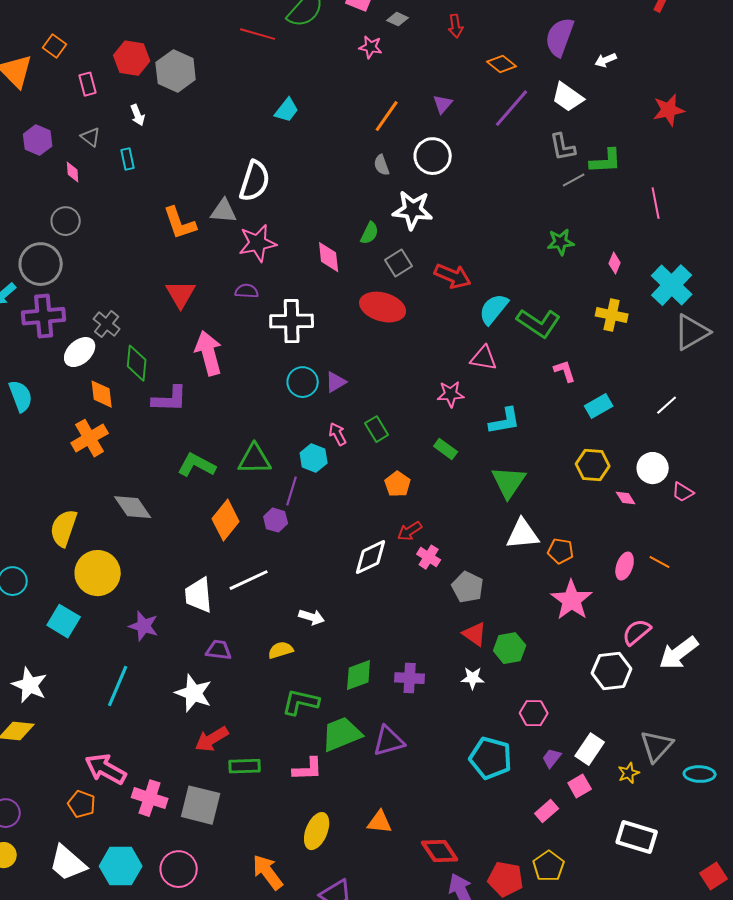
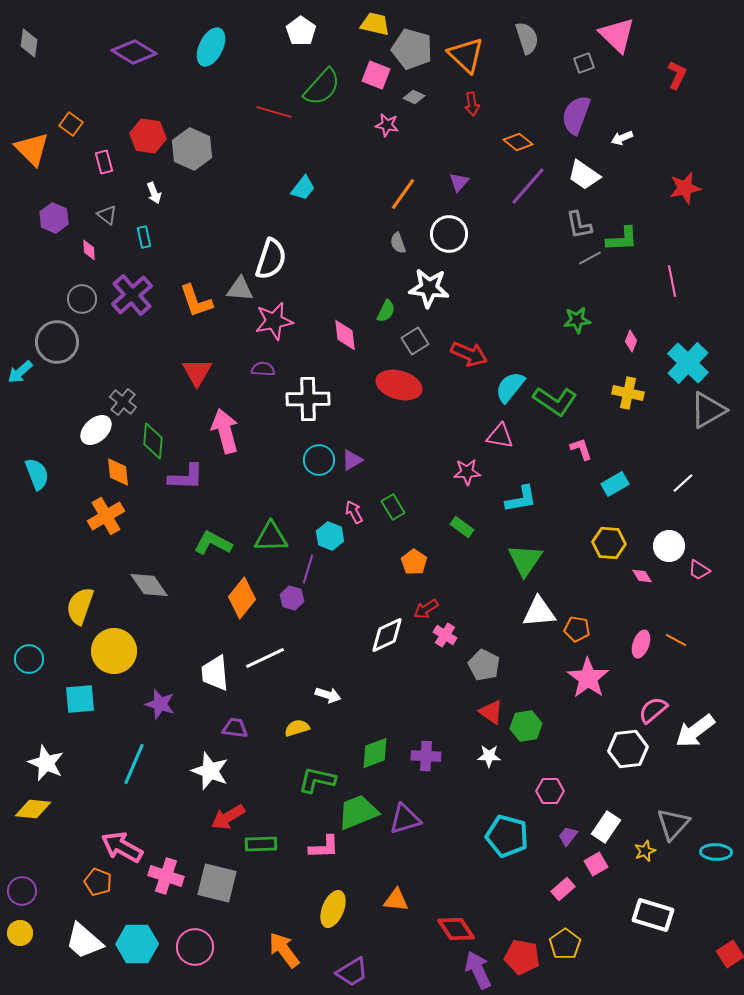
purple cross: (44, 316) -> (132, 295), moved, turned -36
cyan square: (64, 621) -> (80, 699), turned -36

